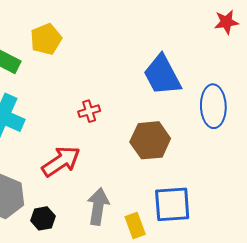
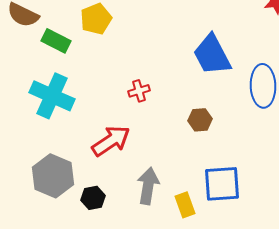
brown hexagon: (150, 140) -> (200, 120), size x0.6

